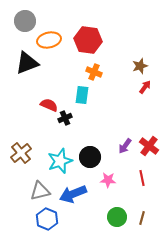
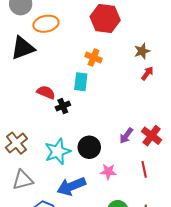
red hexagon: (88, 40) -> (105, 18), moved
gray triangle: (40, 191) -> (23, 180), moved

